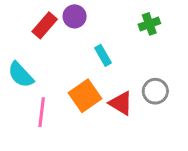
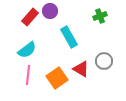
cyan rectangle: (103, 55) -> (69, 37), size x1.5
cyan semicircle: (21, 75) -> (27, 50), moved, turned -84
orange square: (85, 96) -> (57, 78), moved

